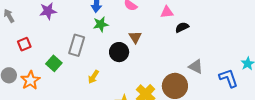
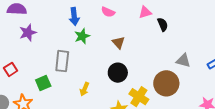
black semicircle: (182, 27) -> (163, 24), turned 104
black circle: (119, 52) -> (118, 73), moved
green square: (54, 63) -> (43, 83), turned 35

